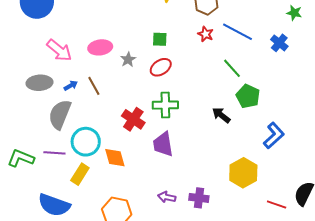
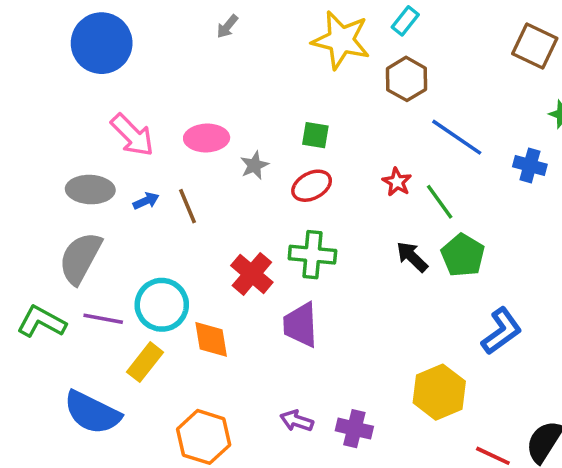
red star: (206, 34) -> (397, 182), moved
blue cross: (279, 43) -> (530, 165), turned -30
gray semicircle: (60, 114) -> (80, 258), moved
black arrow: (221, 115) -> (412, 257), moved

